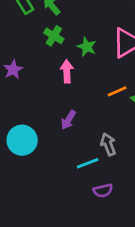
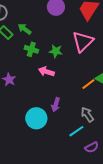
pink arrow: (67, 71) -> (46, 72), turned -56
orange line: (117, 91) -> (88, 84), moved
cyan circle: (22, 140) -> (36, 118), moved

